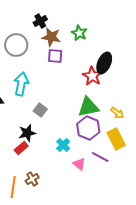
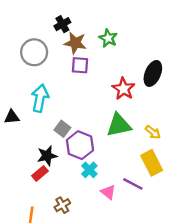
black ellipse: (104, 63) -> (153, 73), moved
purple hexagon: (88, 128) -> (80, 145), moved
brown cross: (32, 179) -> (62, 205), moved

